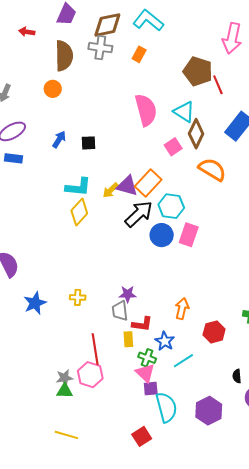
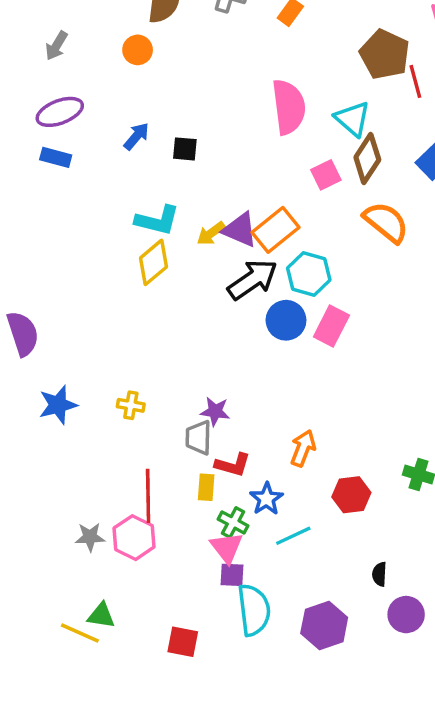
green triangle: (65, 391) -> (101, 615), moved
red square: (142, 436) -> (183, 642), moved, turned 36

